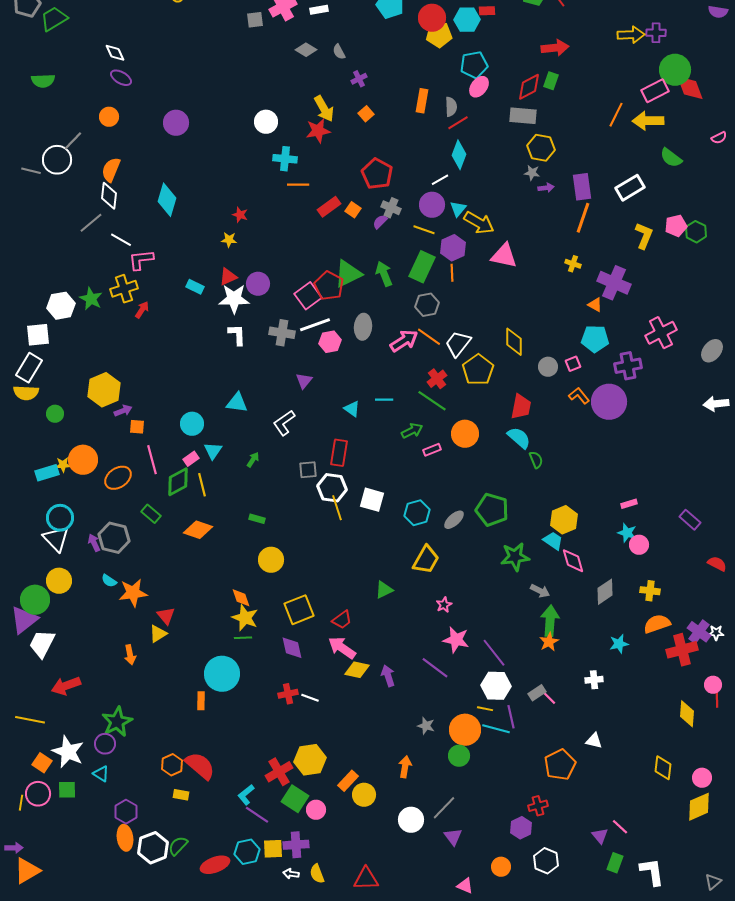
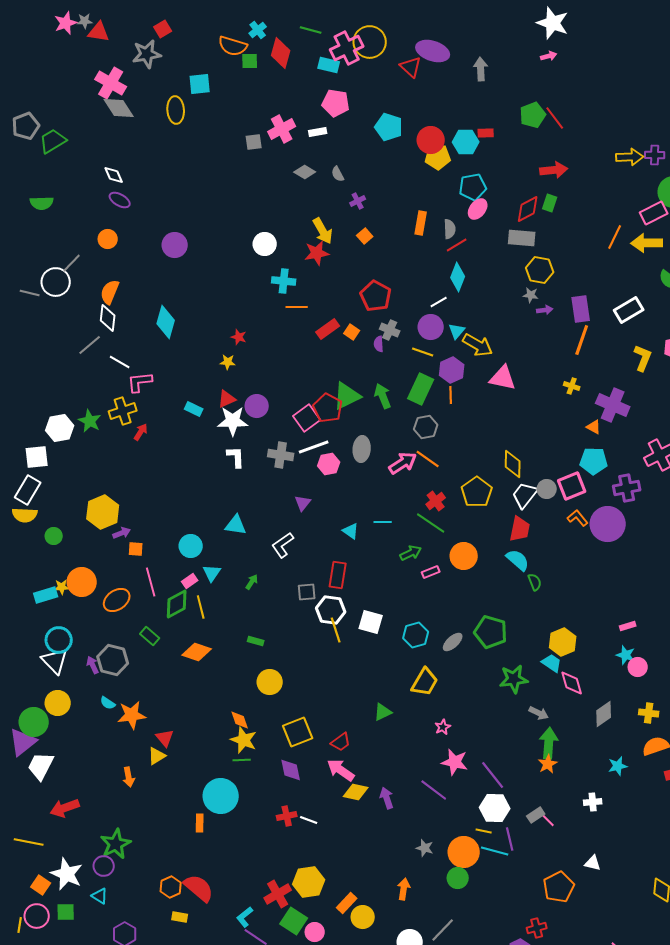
purple semicircle: (380, 222) -> (379, 344), turned -49
white trapezoid: (458, 344) -> (525, 495), moved
pink square: (573, 364) -> (572, 486), size x1.8

